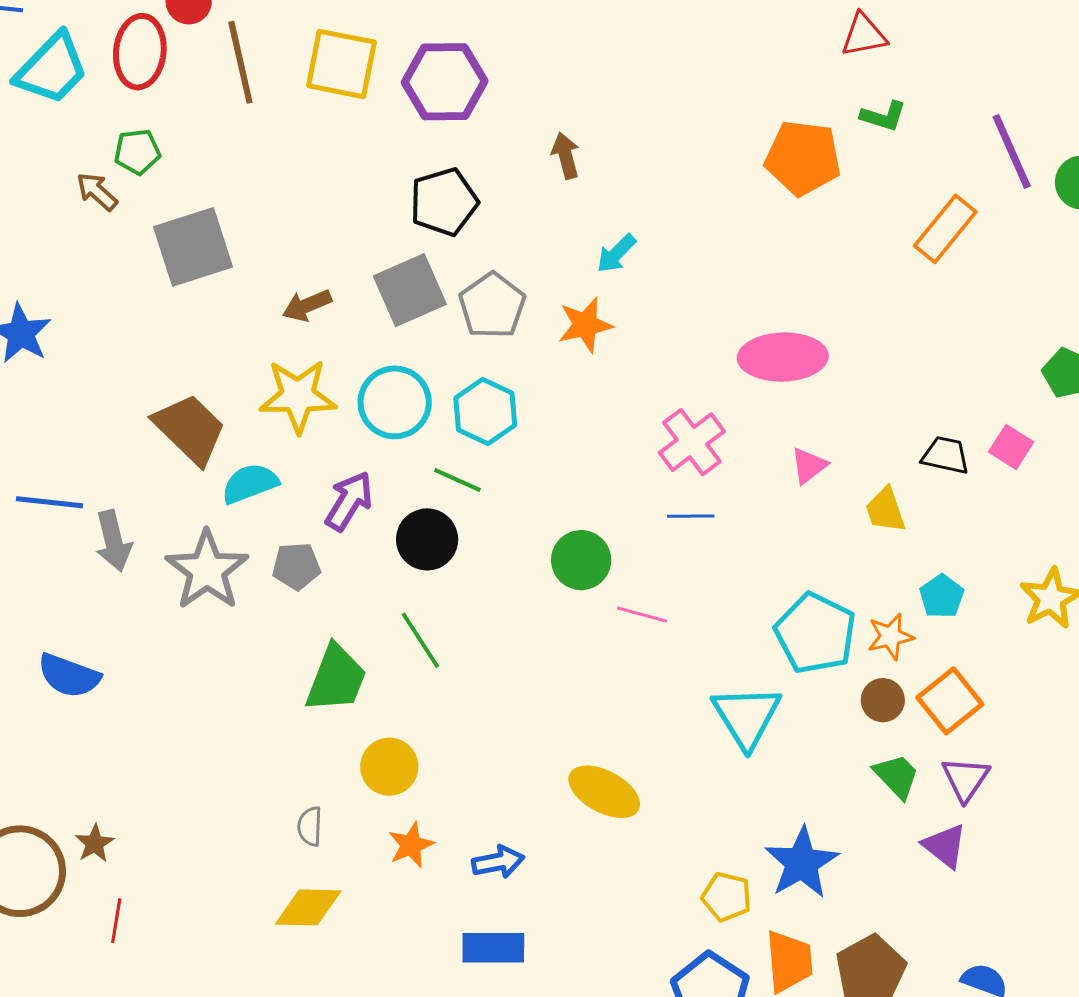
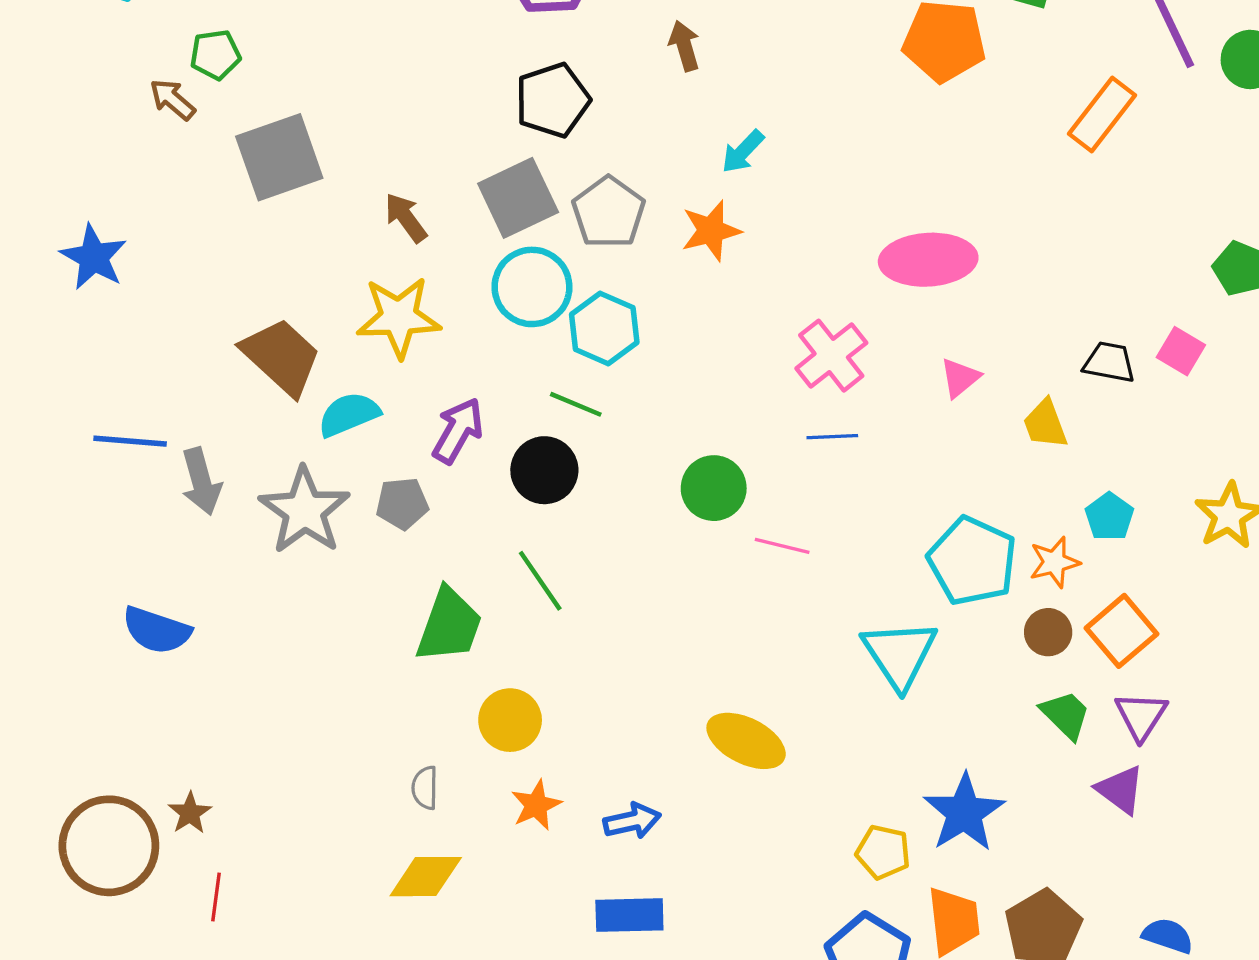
brown arrow: (307, 305) -> (406, 218), turned 78
cyan circle: (395, 402) -> (532, 287), moved

